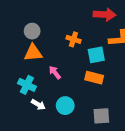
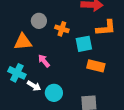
gray circle: (32, 31) -> (39, 21), moved
orange rectangle: (94, 78) -> (96, 66), moved
white arrow: (38, 105) -> (34, 86), moved

